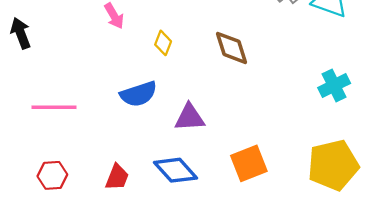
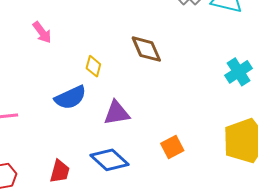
yellow diamond: (163, 43) -> (93, 66), moved
orange square: (249, 163) -> (172, 147), size x0.7

